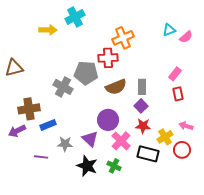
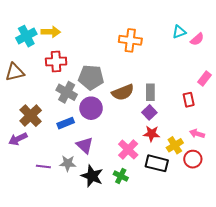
cyan cross: (75, 17) -> (26, 36), moved
orange cross: (123, 38) -> (130, 40), turned 30
red cross: (108, 58) -> (56, 62), moved
pink rectangle: (175, 74) -> (204, 78), moved
brown cross: (29, 109) -> (31, 116), turned -35
purple circle: (108, 120) -> (91, 108), moved
blue rectangle: (48, 125) -> (66, 123), moved
purple triangle: (90, 139) -> (85, 145), moved
gray star: (65, 144) -> (68, 163), moved

